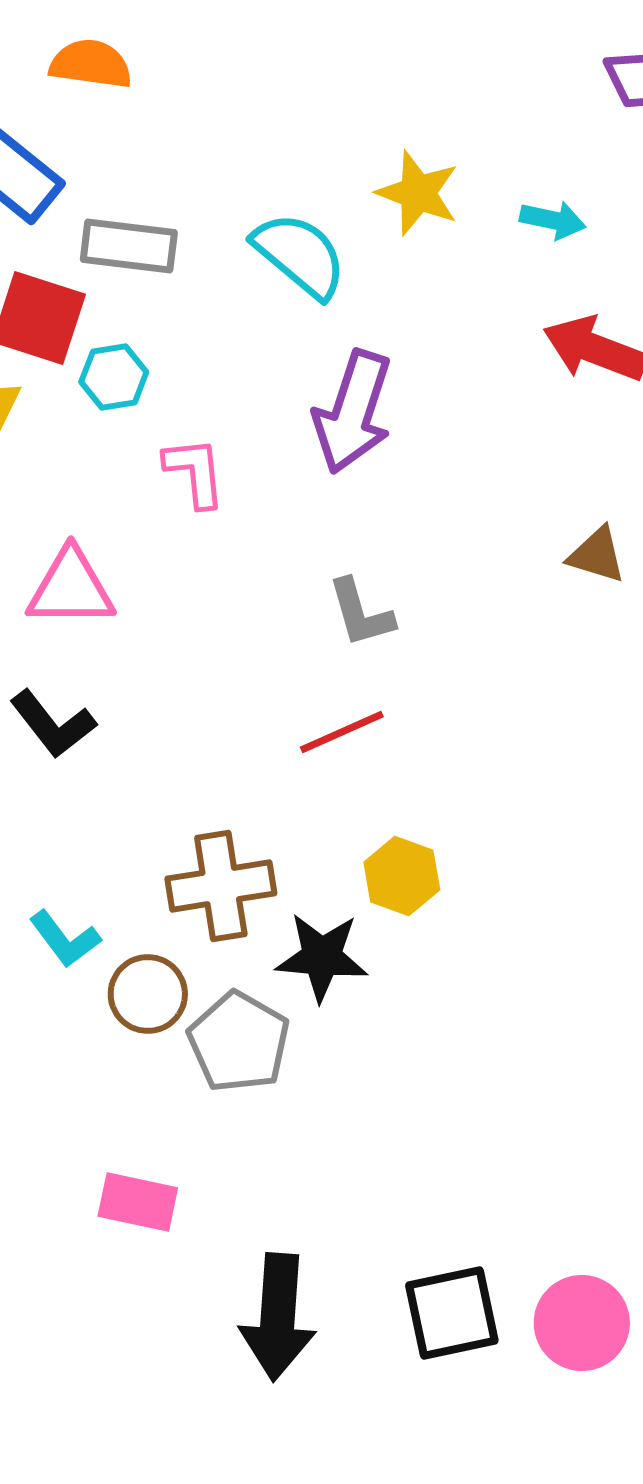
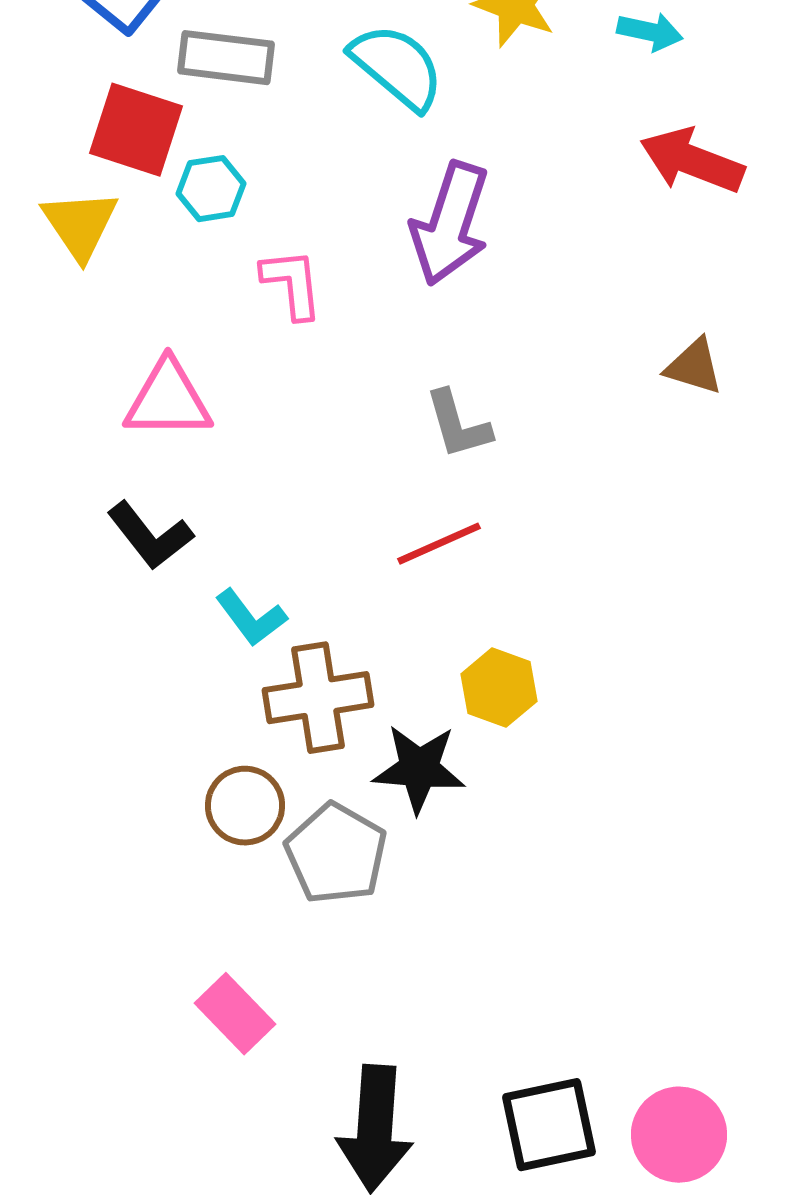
cyan L-shape: (65, 939) -> (251, 618), moved
pink rectangle: (138, 1202) -> (235, 1014), turned 34

